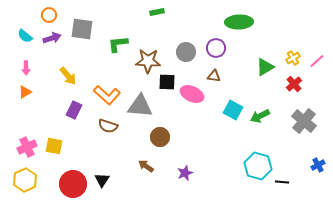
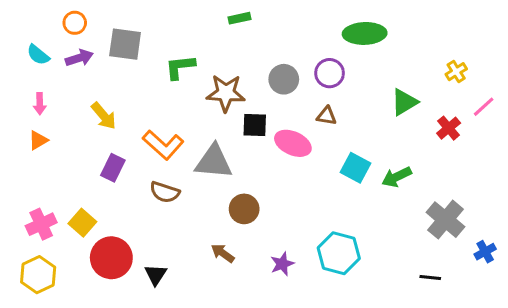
yellow cross: (293, 58) -> (456, 72), moved
pink line: (317, 61) -> (484, 107), moved
gray cross: (304, 121) -> (445, 220), moved
yellow square: (54, 146) -> (82, 223), turned 30
cyan hexagon: (258, 166) -> (339, 253), moved
red circle: (73, 184) -> (111, 258), moved

